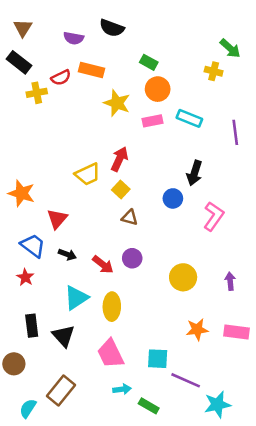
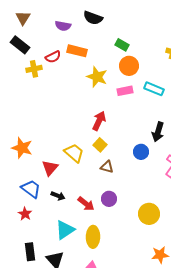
yellow trapezoid: (88, 174) -> (74, 153), moved, turned -115

